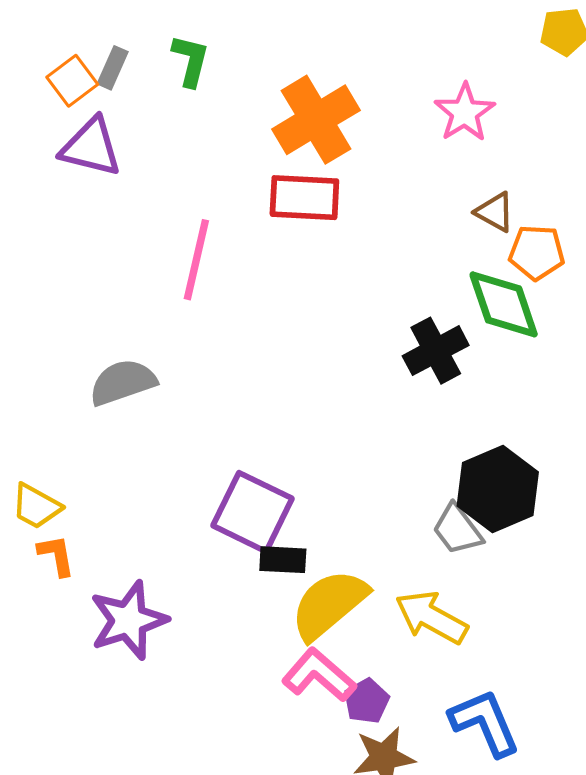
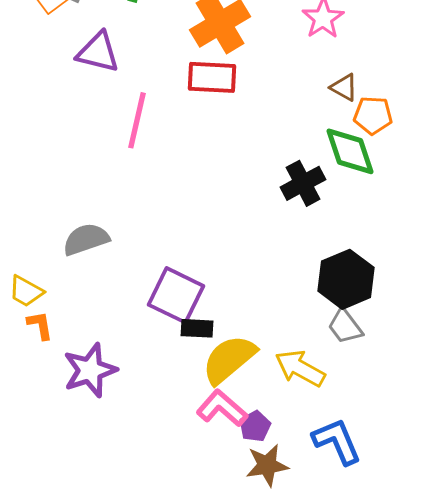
purple triangle: (91, 147) -> (98, 52), moved
gray semicircle: (123, 382) -> (86, 239), moved
gray trapezoid: (457, 529) -> (345, 326), moved

